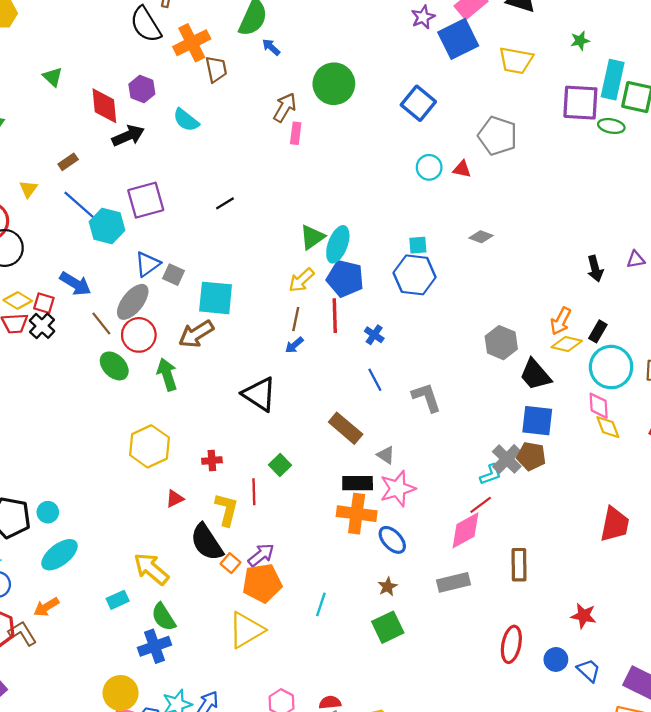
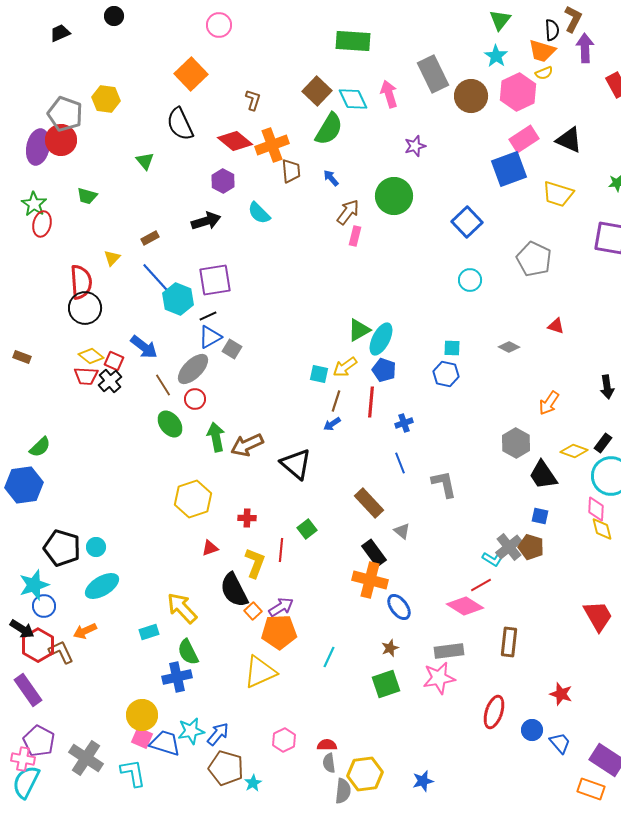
purple star: (423, 17) -> (415, 146), moved
black semicircle: (146, 24) -> (180, 124), moved
blue arrow: (271, 47) -> (331, 178), moved
red diamond: (104, 106) -> (235, 141), moved, turned -52
red triangle: (462, 169) -> (556, 326), moved
black line: (225, 203) -> (208, 316), moved
blue hexagon: (415, 275) -> (446, 374), size x0.7
blue pentagon: (345, 278) -> (384, 370), size x0.7
cyan square: (216, 298) -> (319, 374), moved, size x0.6
orange arrow: (561, 321) -> (549, 403), moved
brown arrow: (196, 334) -> (247, 445), moved
red circle: (139, 335) -> (195, 399), size x0.7
blue cross: (374, 335) -> (404, 423), turned 30
blue square: (537, 421) -> (540, 516), size x0.6
cyan L-shape: (491, 474) -> (493, 559), turned 45
black rectangle: (358, 483) -> (374, 553), turned 48
pink star: (398, 489) -> (439, 678), moved
red trapezoid: (615, 524) -> (598, 616), turned -48
pink diamond: (465, 530) -> (465, 606), turned 54

